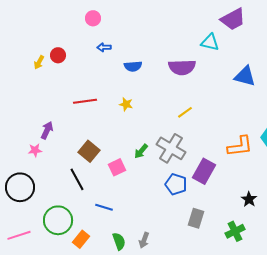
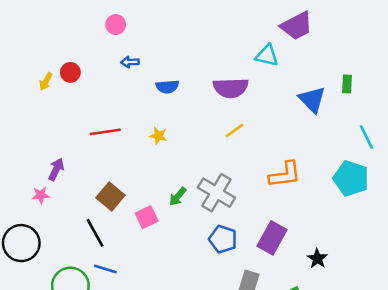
blue triangle: (245, 76) -> (312, 100), turned 30
yellow line: (185, 112) -> (235, 131), moved
orange L-shape: (240, 146) -> (285, 175), moved
purple rectangle: (204, 171) -> (272, 238), moved
blue line: (104, 207) -> (105, 269), moved

